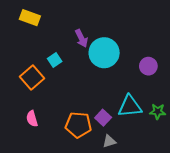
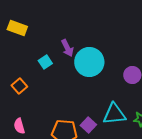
cyan square: (55, 60) -> (45, 62), moved
orange square: (32, 77) -> (19, 86), size x0.7

